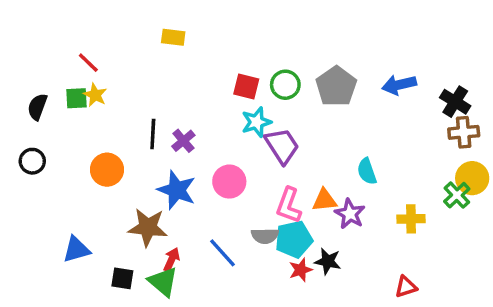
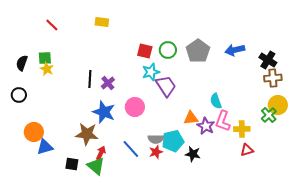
red line: (88, 63) -> (52, 25), moved
yellow star: (95, 95) -> (47, 69), moved
orange circle: (107, 170) -> (34, 132), moved
pink L-shape: (289, 205) -> (223, 121), moved
red star: (301, 270) -> (156, 152), moved
red triangle: (406, 287) -> (247, 150), moved

